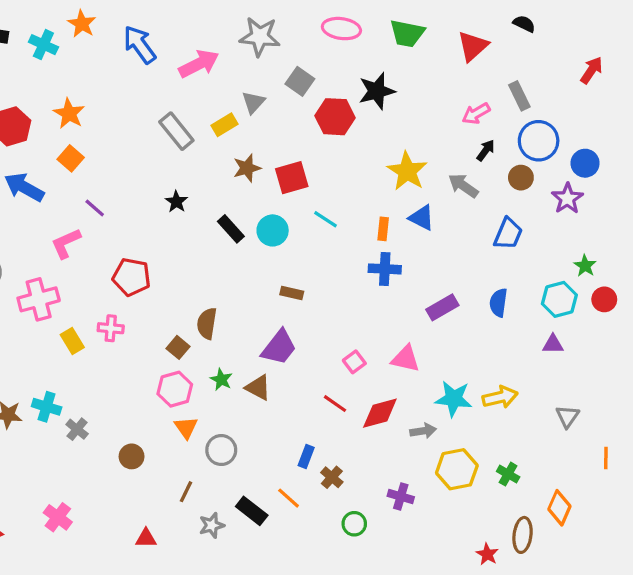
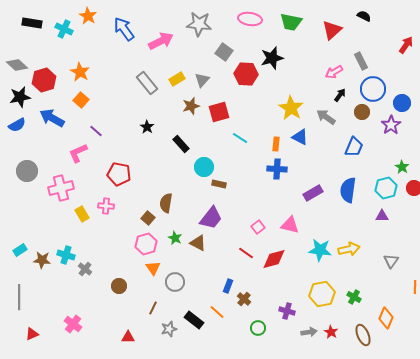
gray triangle: (253, 102) -> (202, 80), moved
cyan circle: (273, 230) -> (204, 167), moved
blue semicircle: (498, 303) -> (348, 190), size x1.4
gray arrow: (423, 431) -> (309, 332), moved
brown ellipse: (523, 535) -> (363, 335), turned -30
red star: (487, 554) -> (331, 332), moved

